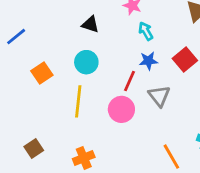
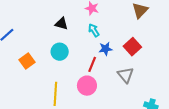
cyan arrow: (146, 31) -> (94, 30), moved
gray triangle: (159, 96) -> (126, 75), moved
yellow line: (78, 101) -> (55, 94), moved

